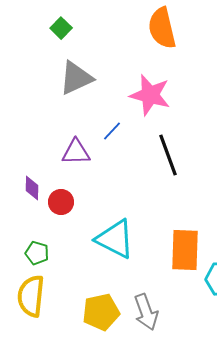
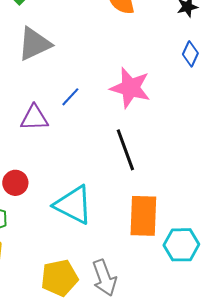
pink star: (150, 95) -> (130, 88), moved
black line: (168, 155) -> (125, 150), moved
red circle: (61, 202) -> (15, 183), moved

